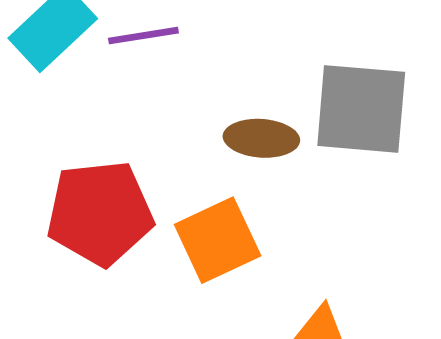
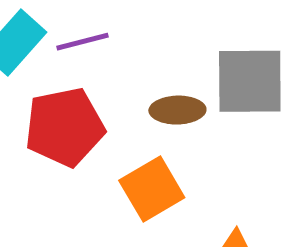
red pentagon: (100, 213) -> (65, 127), moved

